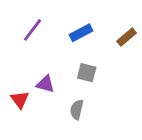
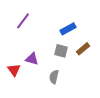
blue rectangle: (81, 33) -> (68, 29), moved
brown rectangle: (127, 37) -> (83, 49), moved

